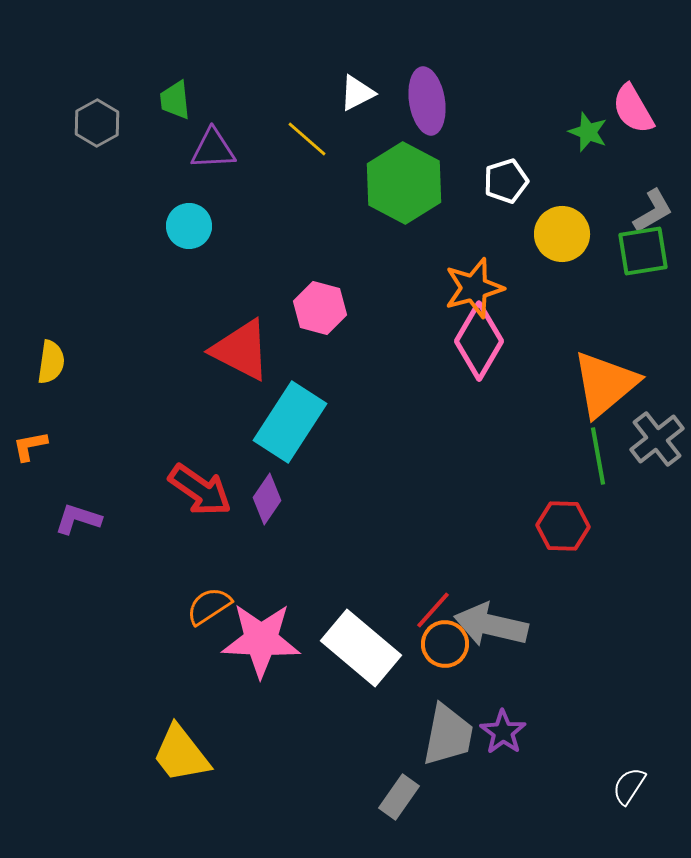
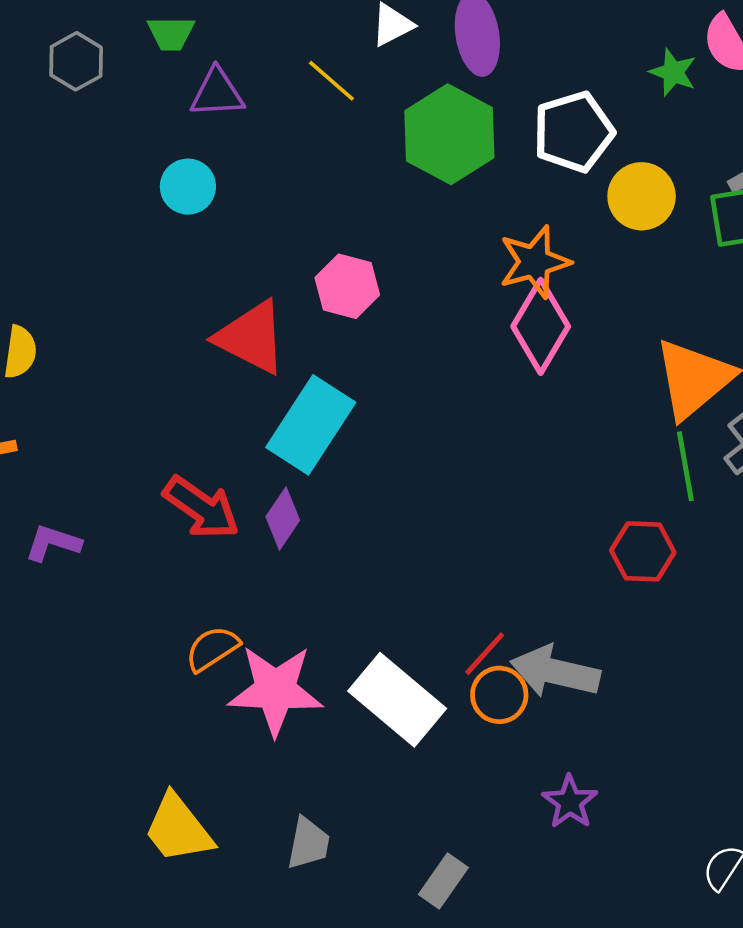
green trapezoid: (175, 100) -> (171, 33), turned -84
white pentagon: (506, 181) -> (573, 132), size x1.5
gray trapezoid: (448, 735) -> (308, 843), moved, size x0.7

